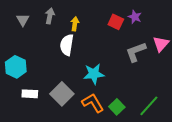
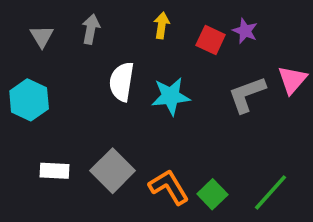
yellow arrow: (75, 24) -> (162, 25), moved
cyan hexagon: (16, 67) -> (29, 100), moved
cyan star: (94, 74) -> (171, 96), moved

